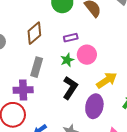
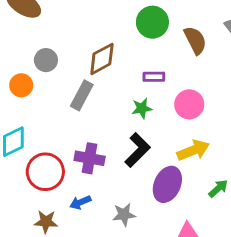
pink circle: (87, 55) -> (189, 104), moved
gray rectangle: (37, 67) -> (82, 95), moved
purple cross: (23, 90) -> (90, 158), moved

